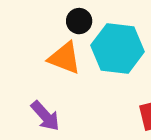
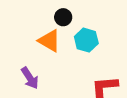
cyan hexagon: (118, 49) -> (86, 40), size x0.7

